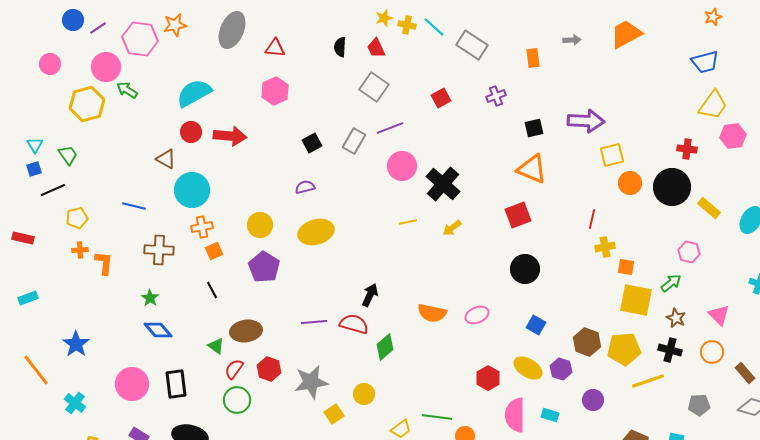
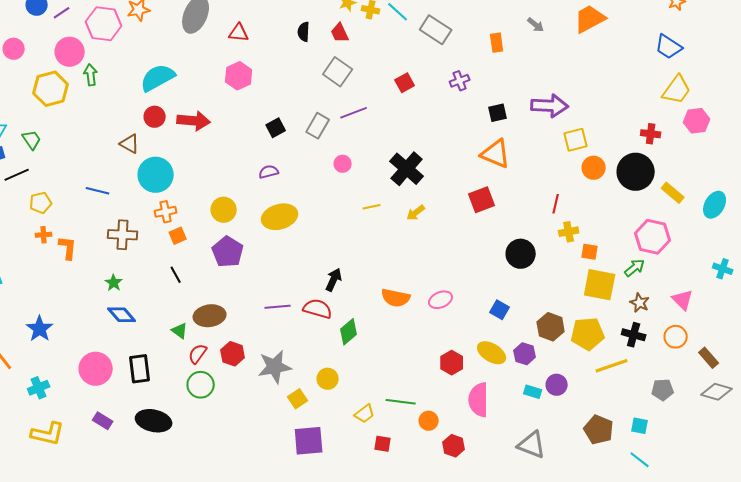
gray arrow: (572, 40) -> (536, 25), turned 42
blue trapezoid: (705, 62) -> (669, 47), turned 48
green arrow: (127, 90) -> (91, 75), turned 50
pink circle: (402, 166) -> (343, 164), moved, size x0.6
pink hexagon: (689, 252) -> (653, 237), size x1.6
black circle: (525, 269) -> (521, 254), moved
cyan cross: (75, 403) -> (39, 388), turned 30
cyan rectangle: (550, 415) -> (533, 392), moved

